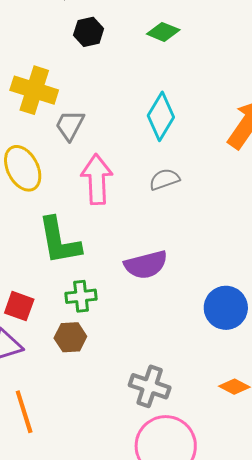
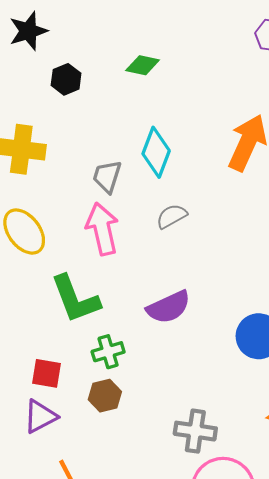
gray trapezoid: (70, 125) -> (107, 176), moved

